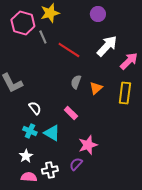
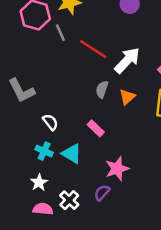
white arrow: (107, 46) -> (127, 60), moved
white cross: (50, 170) -> (69, 200), turned -35

